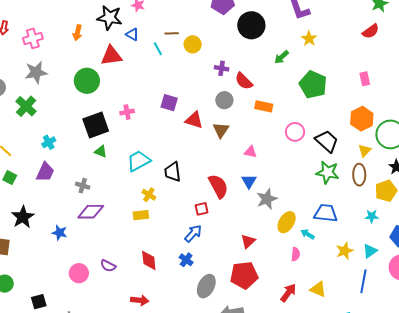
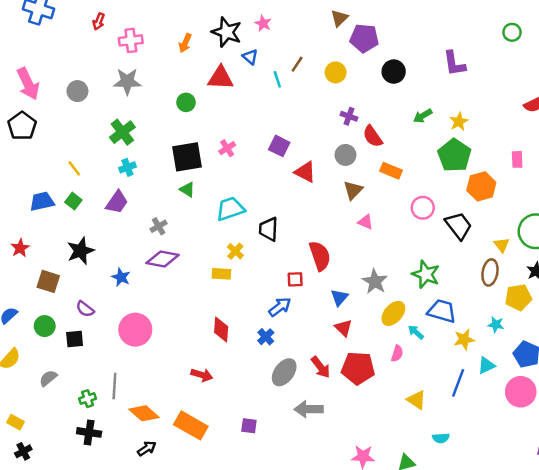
black circle: (251, 25) -> (394, 72), size x0.7
brown line: (172, 33) -> (297, 64), turned -64
yellow star: (309, 39) -> (459, 122), moved
yellow circle: (193, 44) -> (336, 72), moved
green circle: (87, 81) -> (186, 102), size x0.6
green cross: (26, 106) -> (122, 132), moved
pink cross: (127, 112) -> (227, 148), turned -32
orange hexagon: (362, 119) -> (481, 186), moved
brown triangle: (221, 130) -> (353, 190), moved
yellow triangle: (365, 151) -> (502, 245), turned -32
green star: (328, 172) -> (426, 274), moved
blue triangle: (249, 181) -> (339, 297), moved
gray cross: (83, 186) -> (159, 226), turned 32
gray star: (267, 199) -> (375, 281), turned -30
red triangle: (248, 241) -> (343, 328), turned -42
yellow star: (345, 251) -> (464, 339), moved
purple semicircle: (108, 266) -> (85, 309), moved
pink circle: (79, 273) -> (135, 330), size x1.4
red pentagon: (244, 275) -> (358, 368), moved
blue line: (363, 281) -> (458, 383), moved
red arrow: (288, 293) -> (321, 367), moved, turned 96
black square: (39, 302) -> (75, 339), moved

